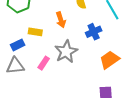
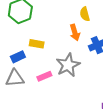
orange arrow: (61, 20) -> (75, 33), moved
pink rectangle: (44, 63) -> (44, 76), turned 32

